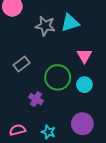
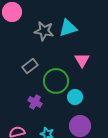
gray rectangle: (22, 64) -> (30, 66), moved
cyan circle: (84, 85) -> (75, 97), moved

